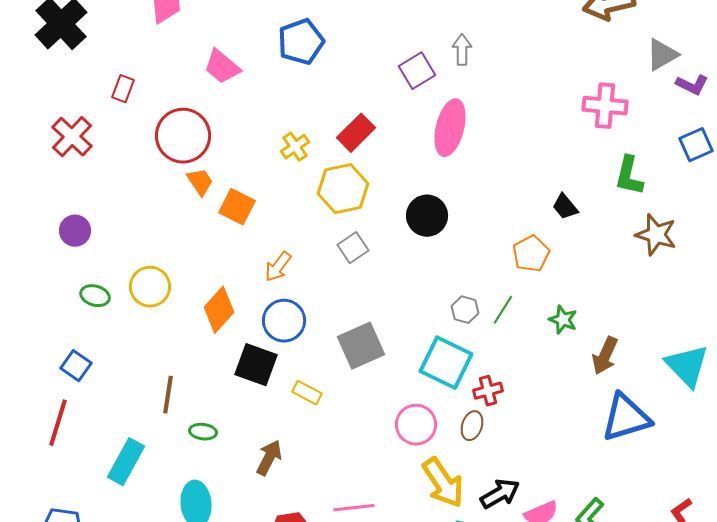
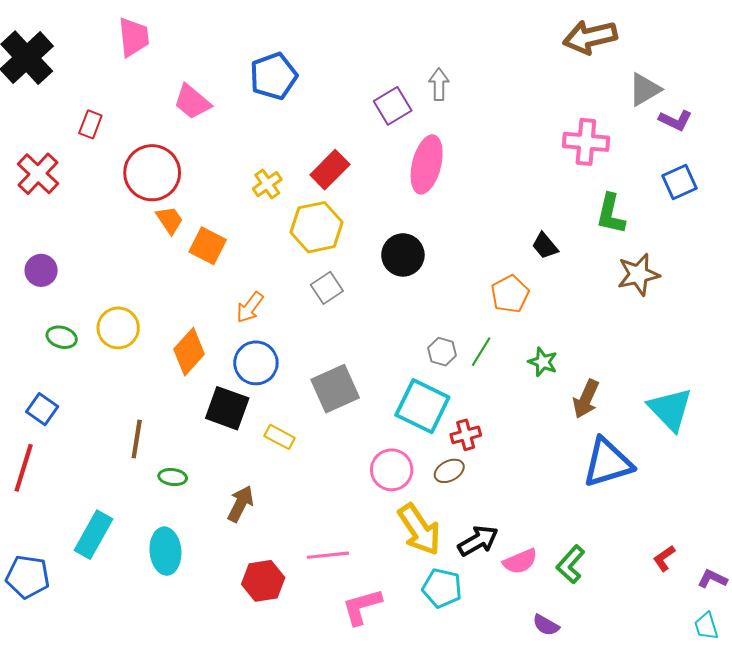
brown star: (656, 235) -> (638, 275), turned -30
brown ellipse: (472, 426) -> (449, 471), turned 44
cyan rectangle: (126, 462) -> (94, 535), moved

